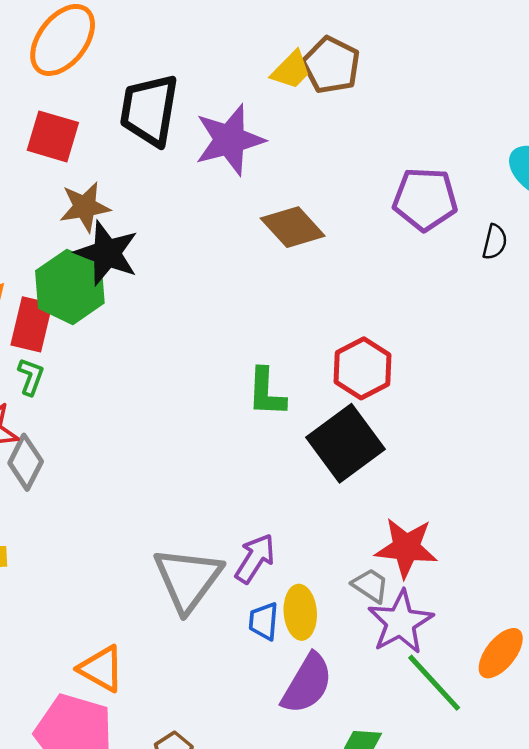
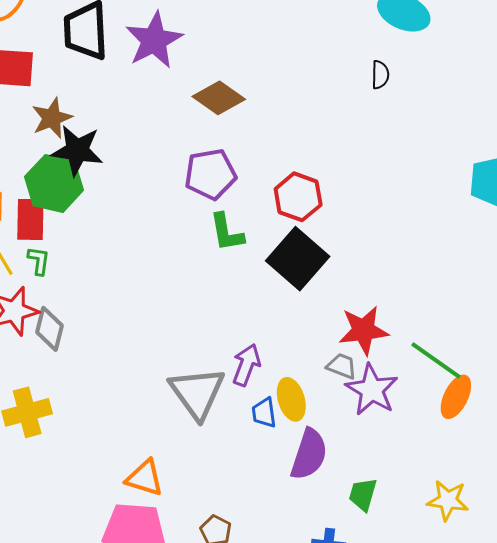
purple pentagon: (425, 199) -> (210, 174), moved
green line: (434, 683) -> (436, 360), moved

